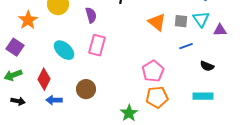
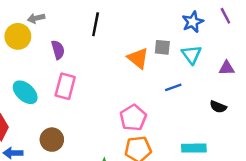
gray square: (181, 21) -> (162, 47), moved
purple triangle: (220, 30) -> (227, 68), moved
black semicircle: (207, 66) -> (218, 107), moved

